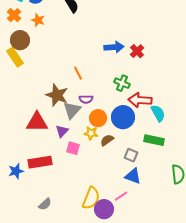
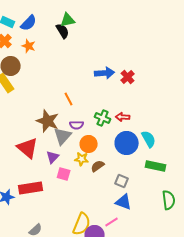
green cross: (122, 83) -> (103, 118), moved
red arrow: (140, 100) -> (123, 117), moved, size x0.6
blue circle: (123, 117) -> (127, 143), moved
red triangle: (37, 122) -> (28, 148), turned 40
green rectangle: (154, 140) -> (156, 166), moved

